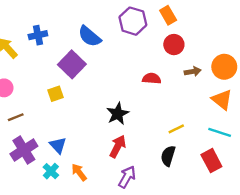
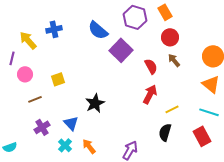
purple square: (72, 64) -> (121, 50), moved
brown arrow: (193, 71) -> (174, 60), moved, turned -120
red semicircle: (152, 79) -> (151, 66), turned 56
yellow square: (56, 94) -> (58, 79), moved
black star: (118, 114) -> (95, 103), moved
red arrow: (118, 146) -> (150, 94), moved
purple cross: (24, 150) -> (42, 127), size x0.7

